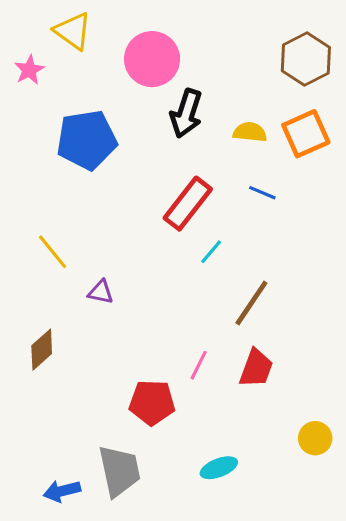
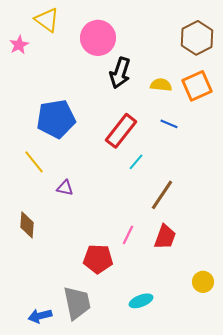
blue pentagon: (87, 140) -> (56, 119), moved
brown diamond: (42, 350) -> (27, 225), turned -44

